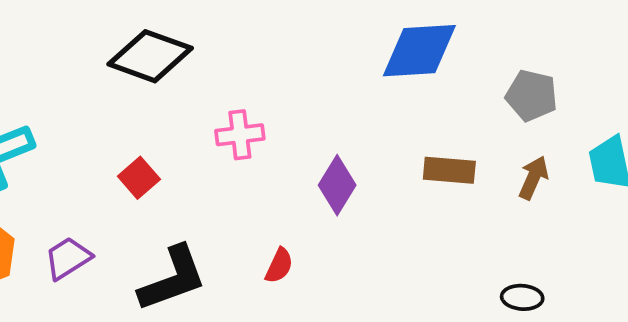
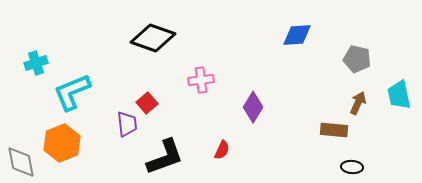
blue diamond: (419, 51) -> (297, 35), size x0.7
brown rectangle: (449, 170) -> (334, 130), moved
purple trapezoid: (68, 258) -> (127, 124), moved, turned 116

